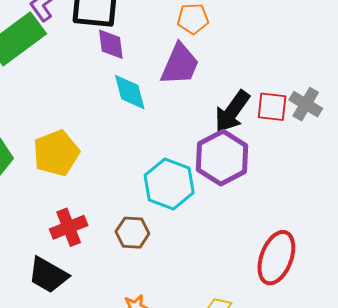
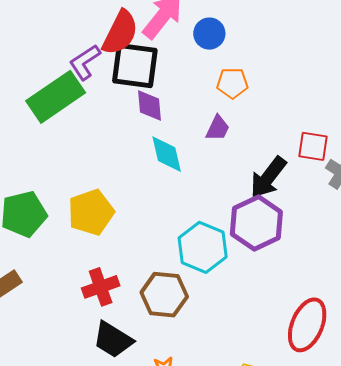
purple trapezoid: (180, 64) -> (218, 128), size x0.6
red square: (272, 107) -> (313, 146), moved
brown hexagon: (132, 233) -> (164, 295), size x1.4
black trapezoid: (48, 275) -> (113, 340), moved

